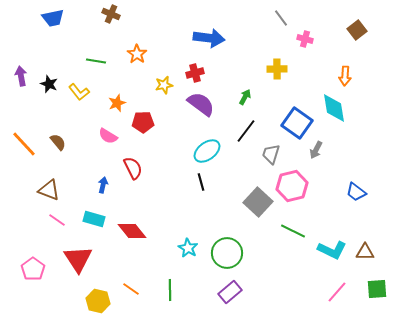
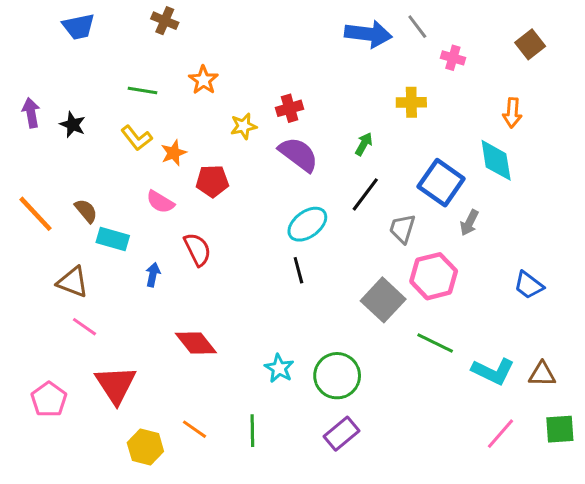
blue arrow: (209, 38) -> (368, 34), moved
yellow L-shape: (79, 92) -> (137, 138), moved
cyan rectangle: (94, 219) -> (113, 239), moved

